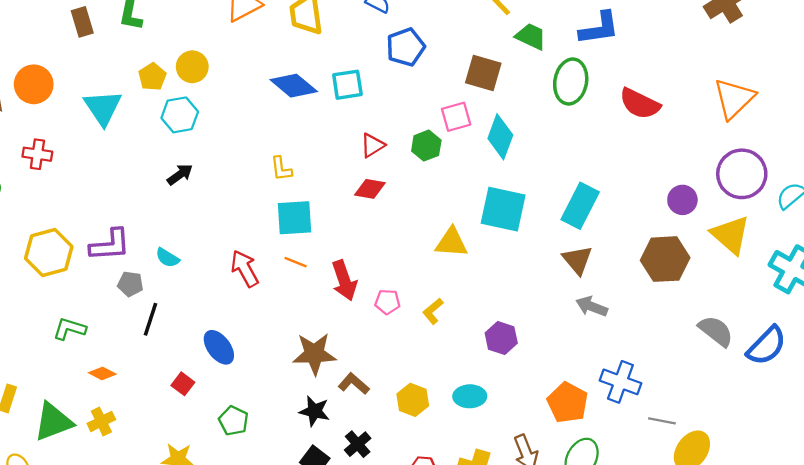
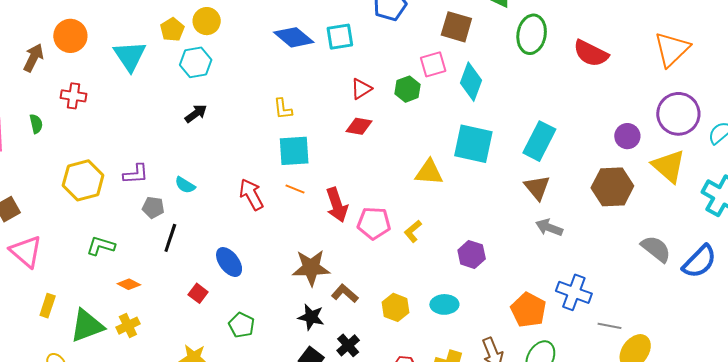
purple L-shape: (110, 245) -> (136, 174), size x0.7
pink pentagon: (387, 302) -> (374, 223), size x1.5

